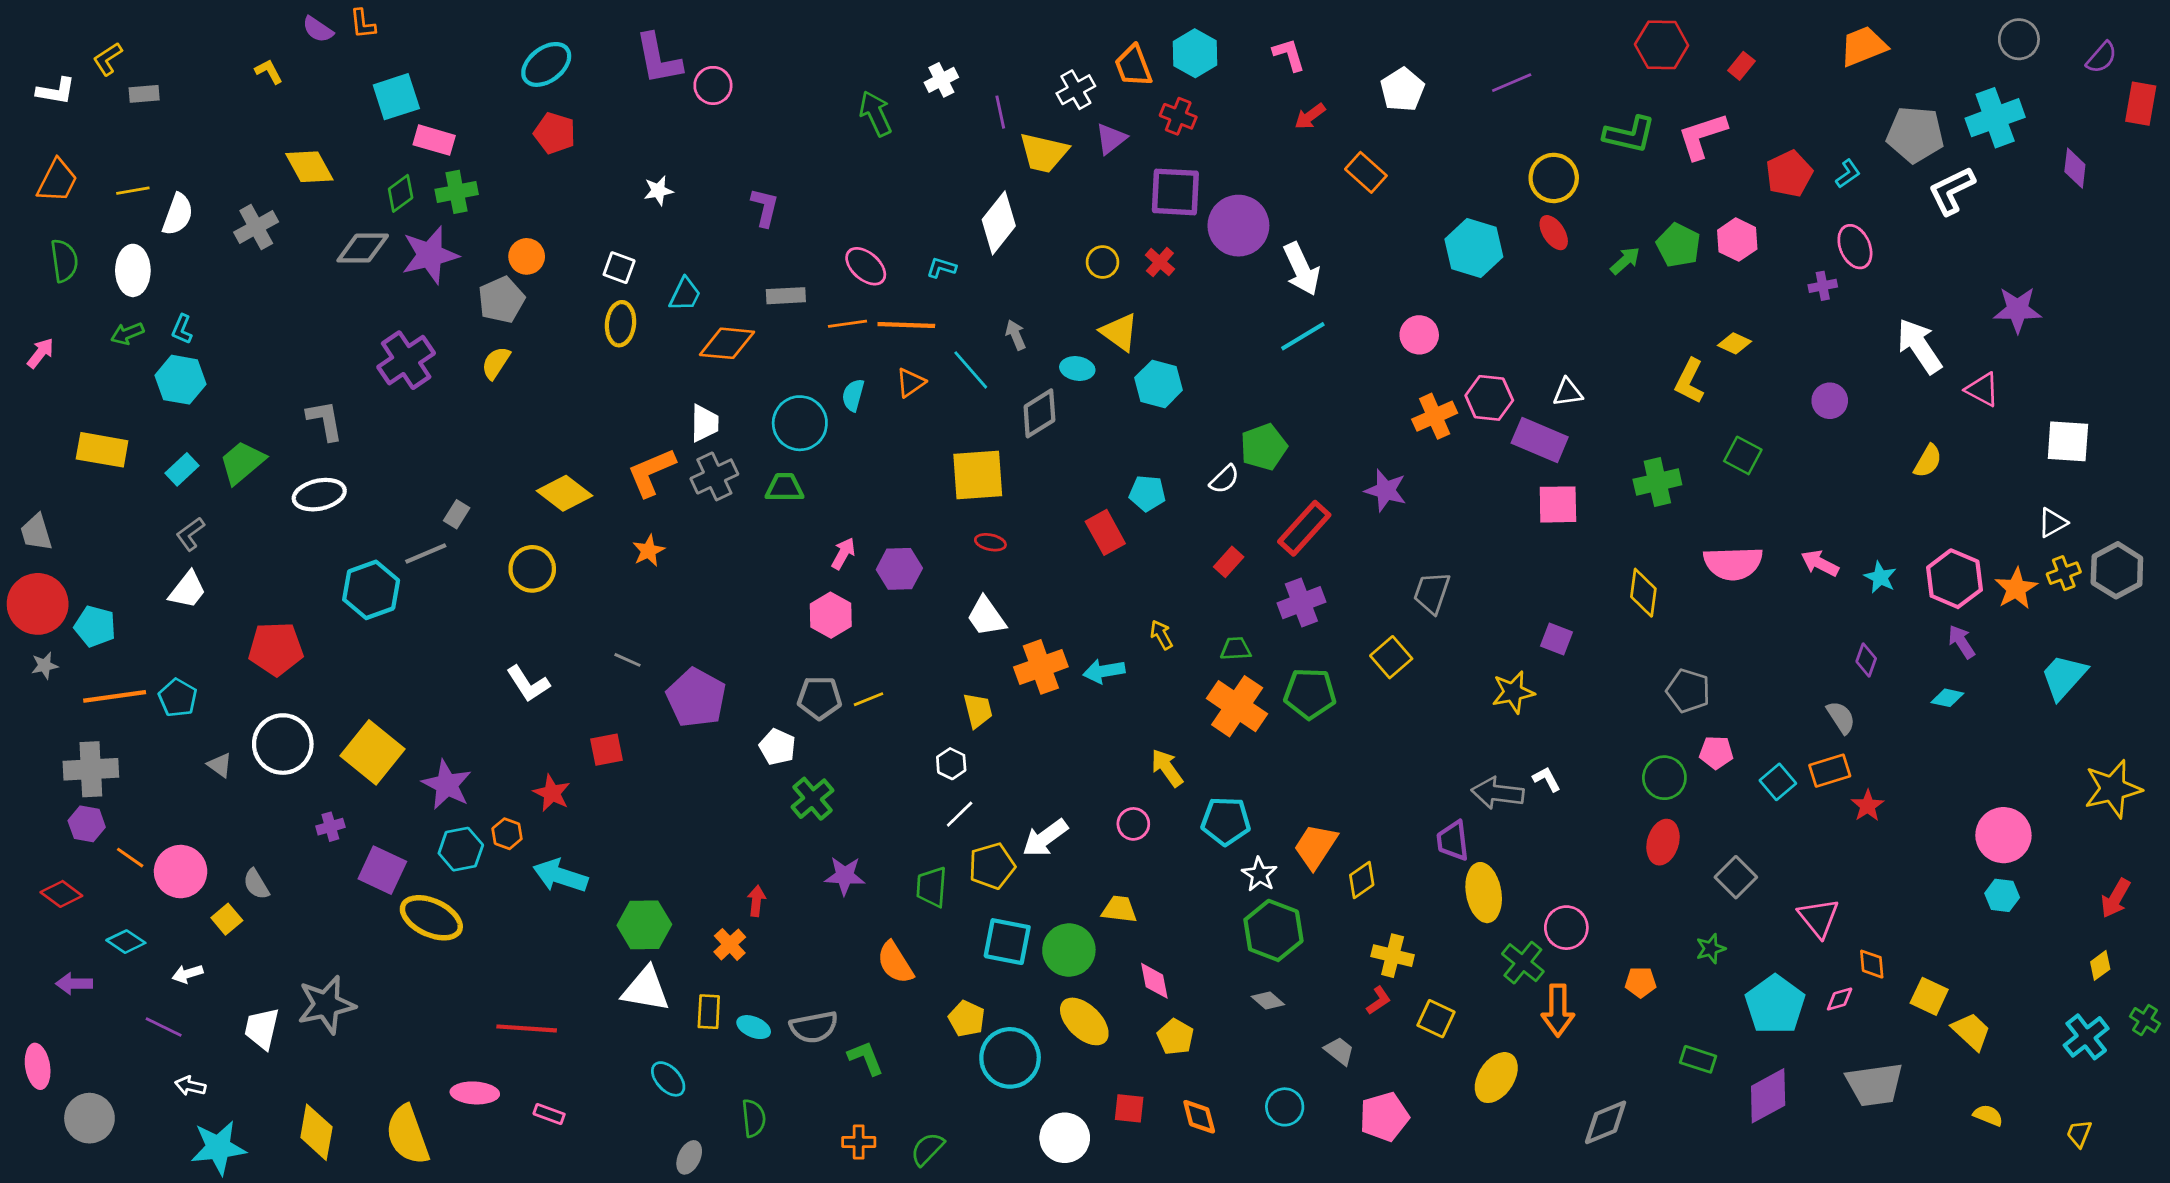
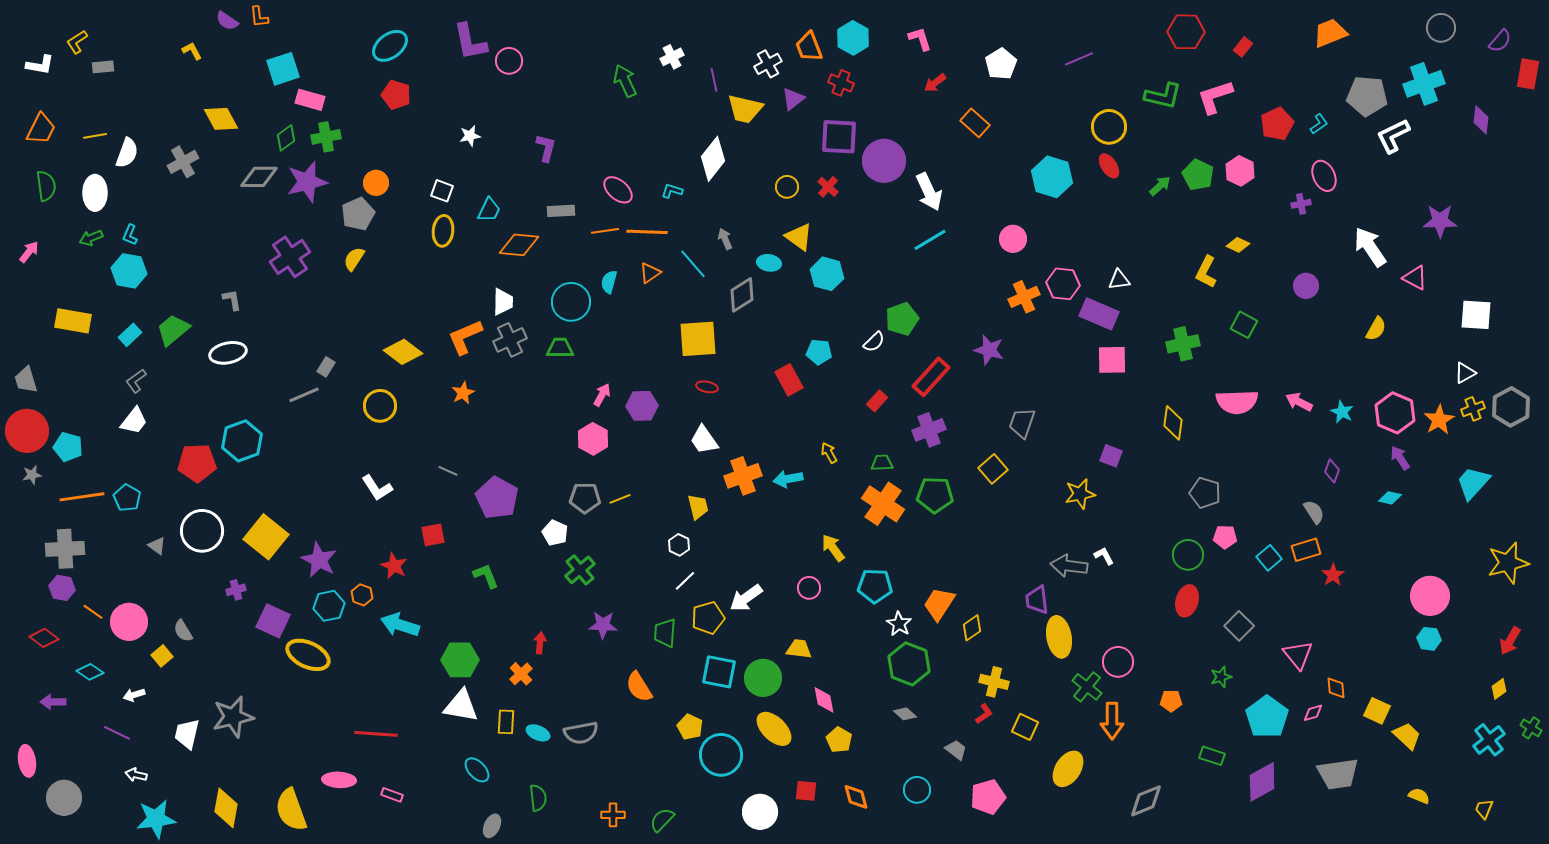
gray L-shape: (325, 420) -> (232, 300), size x0.7
cyan hexagon: (371, 590) -> (242, 441), moved
green L-shape: (866, 1058) -> (486, 576), moved

